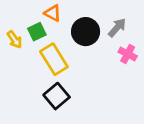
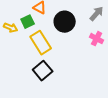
gray arrow: (117, 28) -> (97, 14), moved
yellow arrow: (14, 39) -> (11, 28), turned -32

